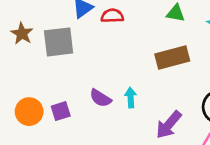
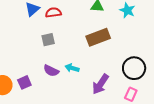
gray square: (59, 42) -> (48, 40), moved, size x0.6
cyan arrow: (131, 97) -> (72, 68), turned -64

